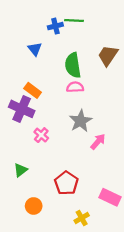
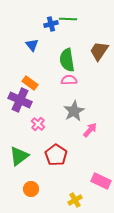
green triangle: (21, 170) -> (19, 156), size x1.5
red pentagon: (66, 183) -> (56, 155), moved

